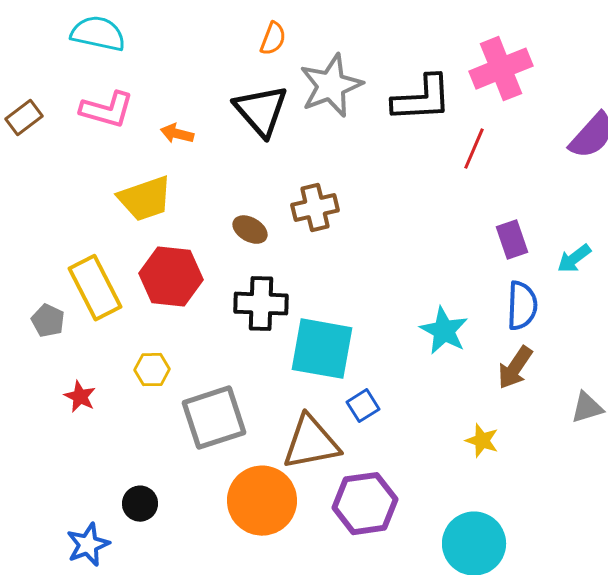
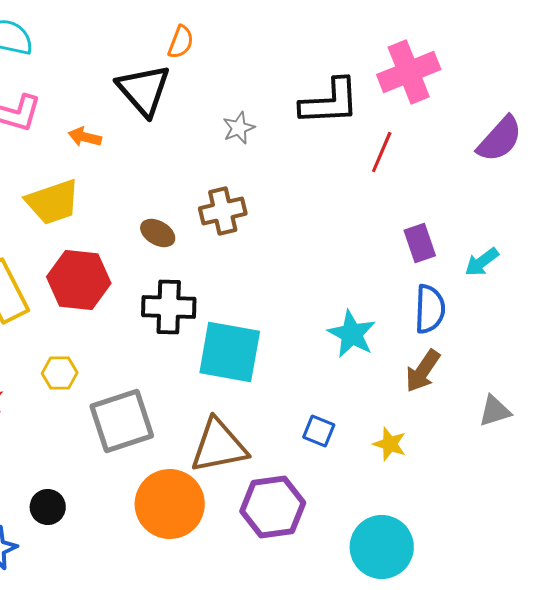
gray star: (331, 86) -> (239, 128), moved, size x0.5
black triangle: (261, 111) -> (144, 90), moved
blue square: (363, 406) -> (319, 431), moved, turned -36

